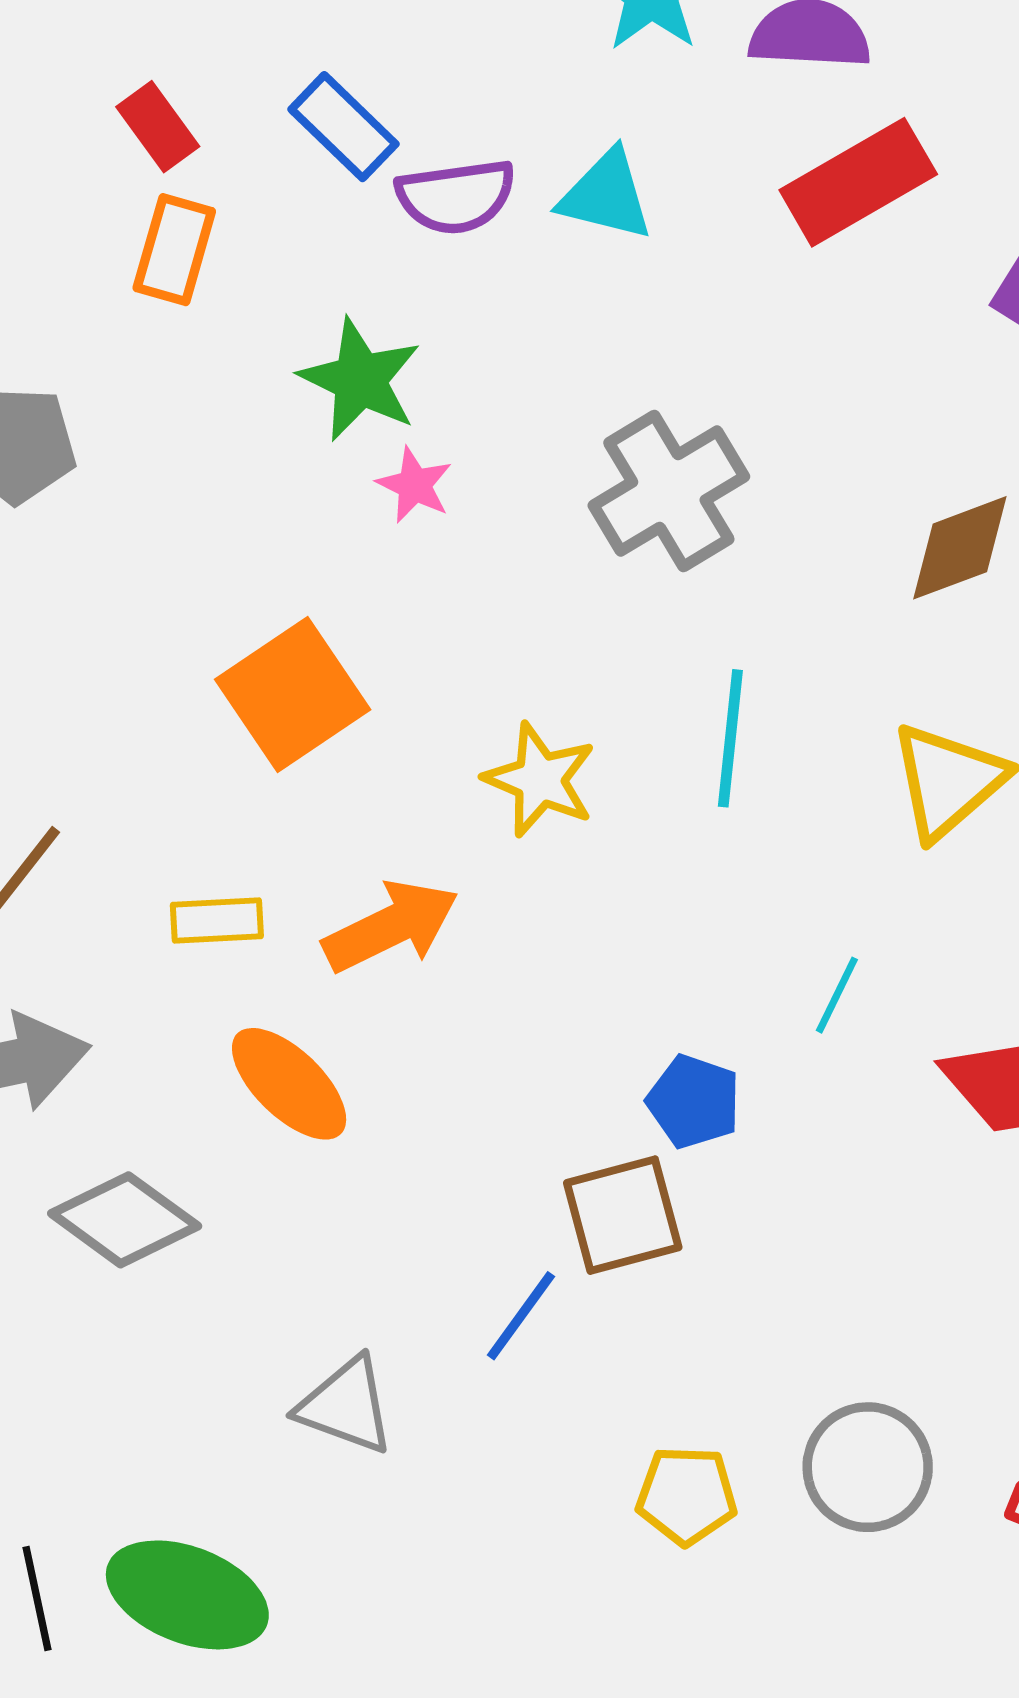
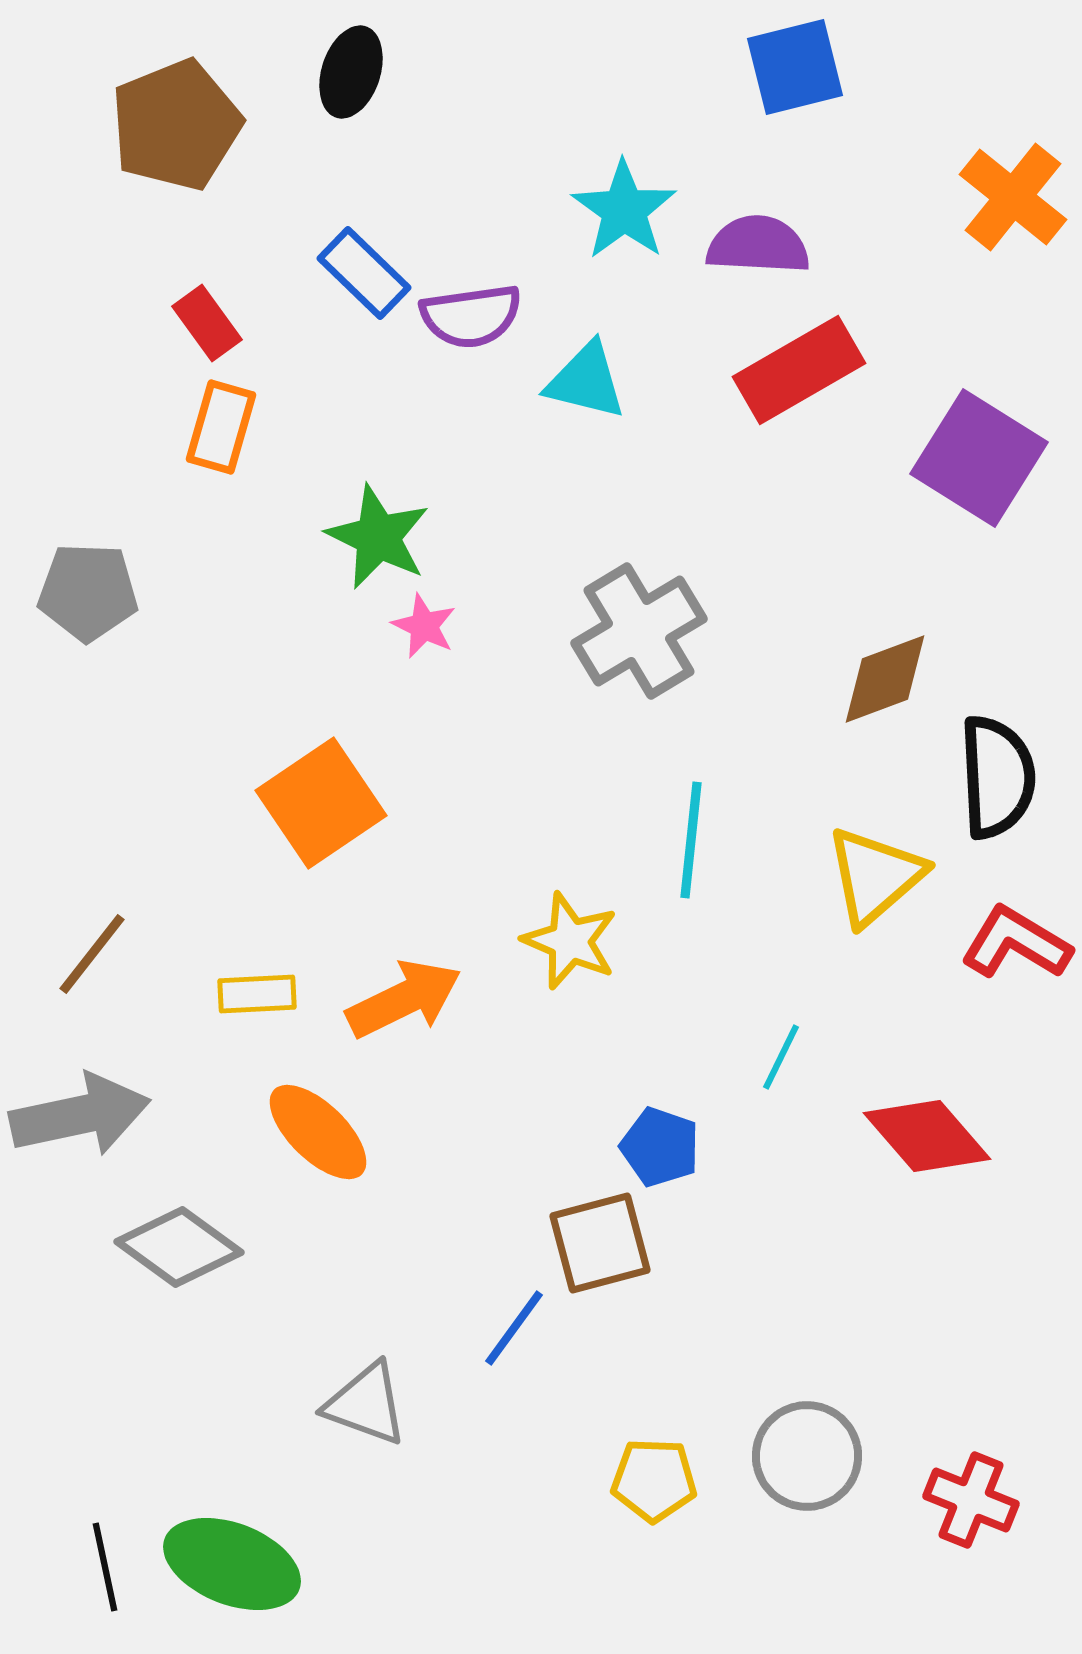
blue rectangle: (343, 127) -> (364, 273), moved
purple semicircle: (456, 196) -> (471, 316), moved
yellow star: (540, 780) -> (570, 941), moved

